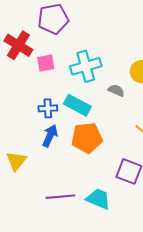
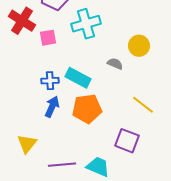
cyan cross: (86, 66) -> (86, 24), moved
yellow triangle: (16, 161) -> (27, 144), moved

